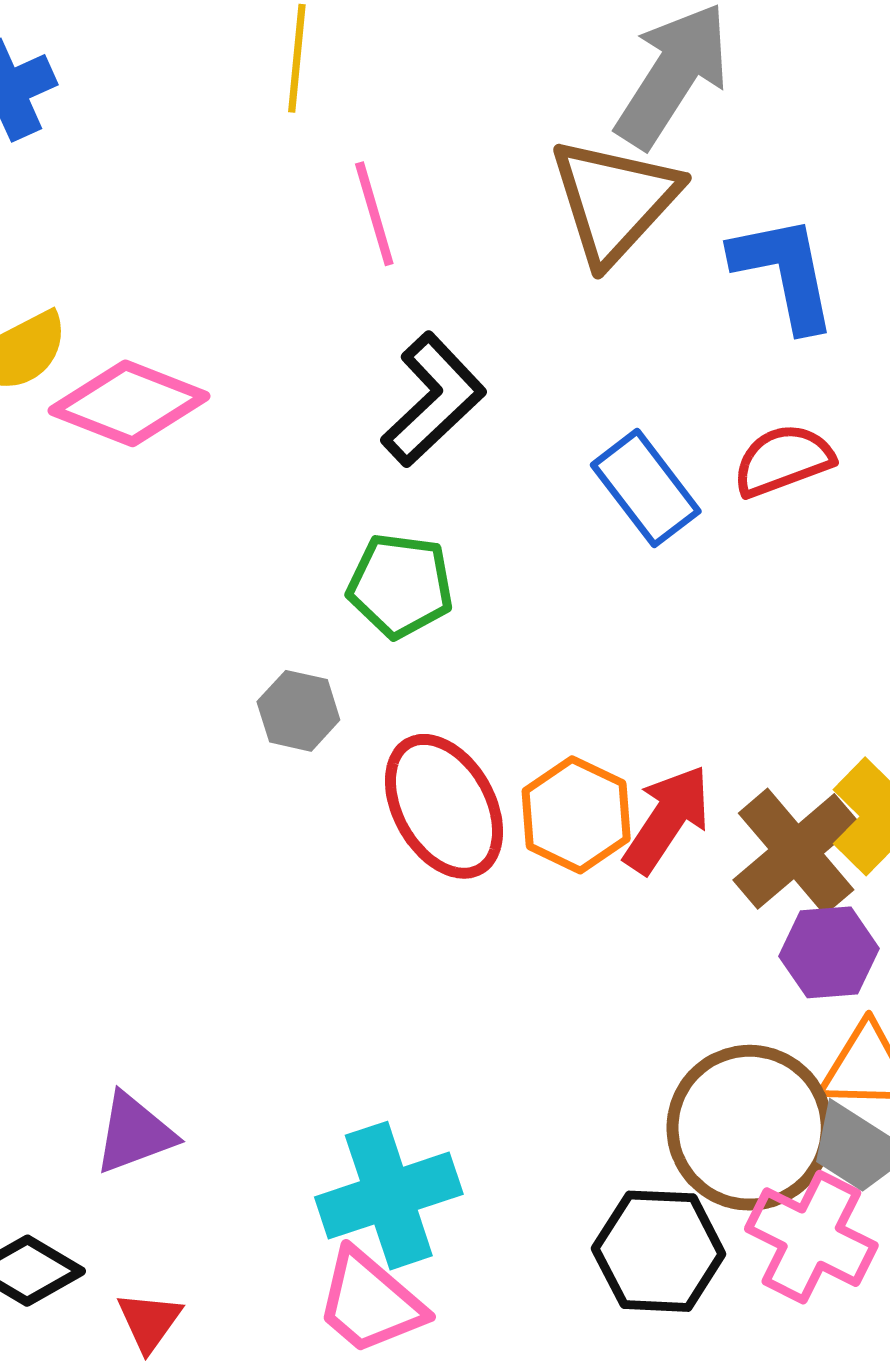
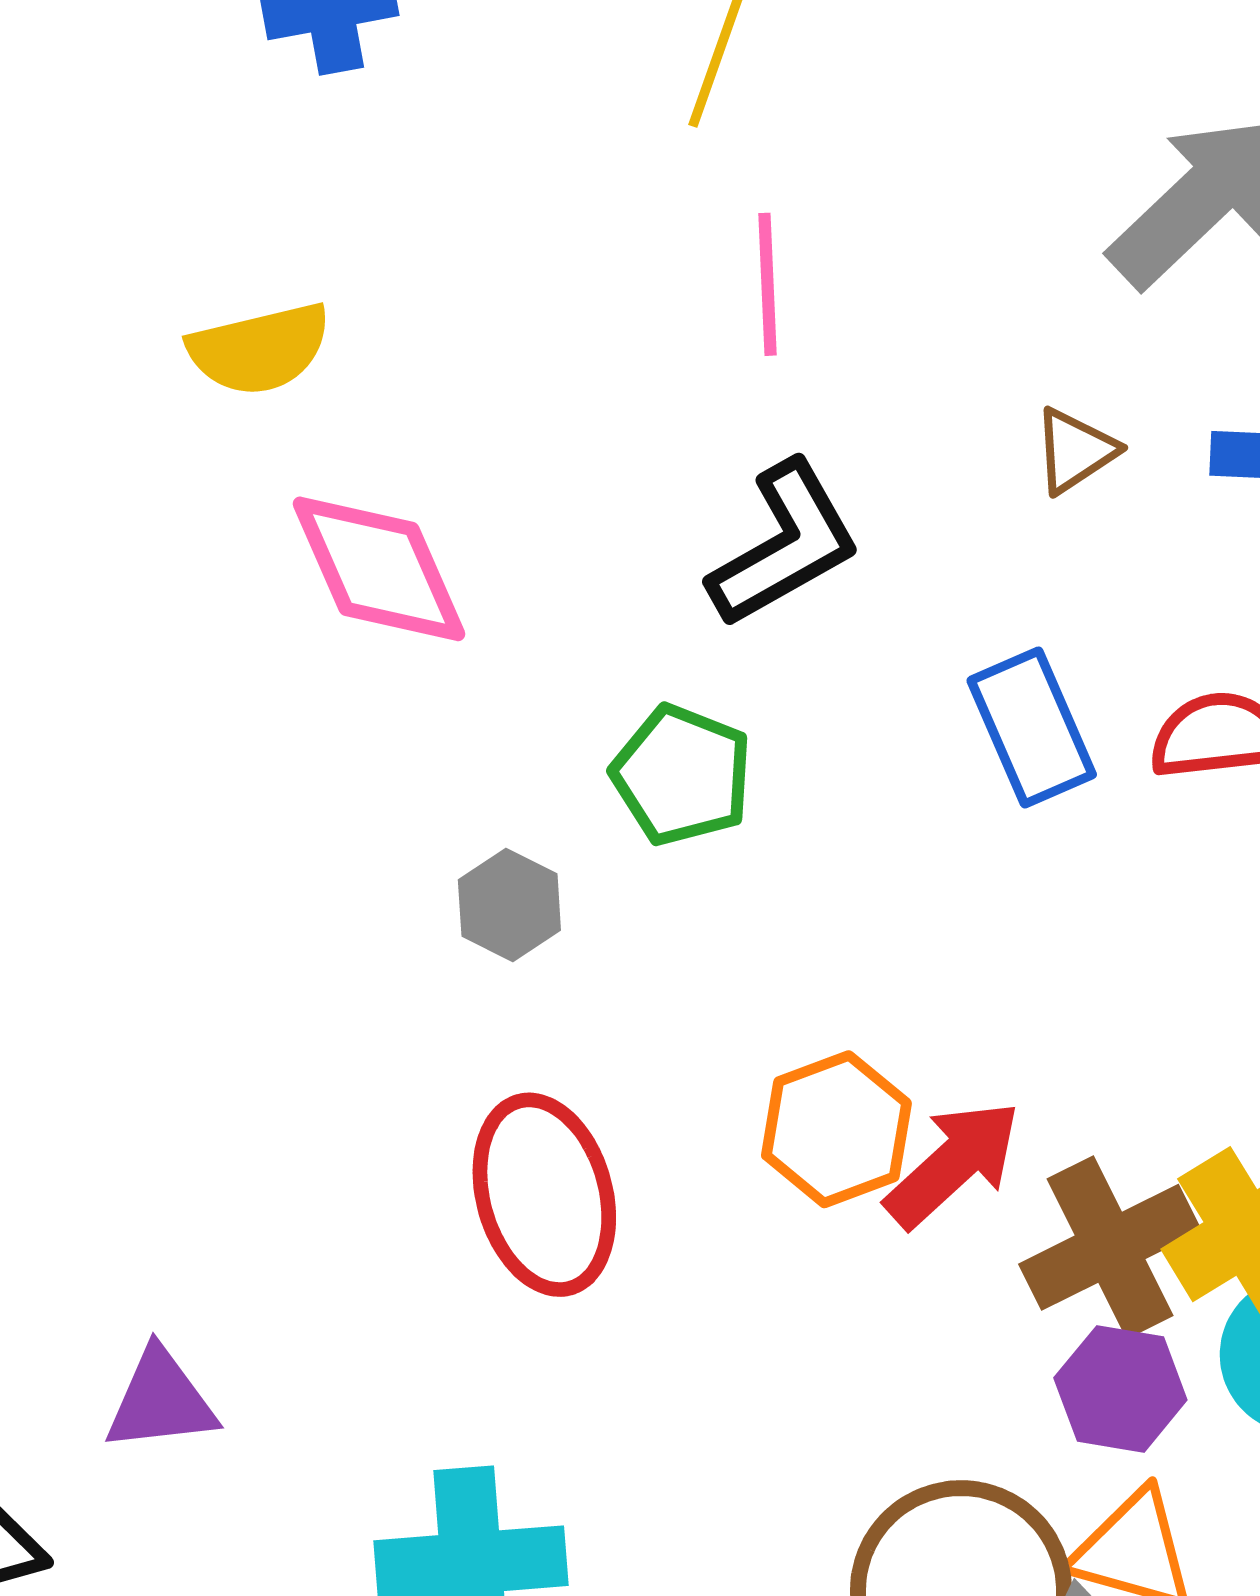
brown triangle: (614, 200) -> (1075, 451), moved, size x0.5
pink diamond: (129, 403) -> (379, 569), moved, turned 31
red ellipse: (444, 806) -> (544, 1195), moved

